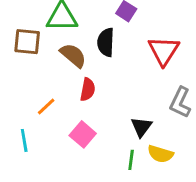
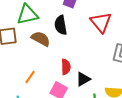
red semicircle: (88, 89) -> (66, 67), moved
black triangle: (141, 127) -> (83, 79), moved, turned 35

